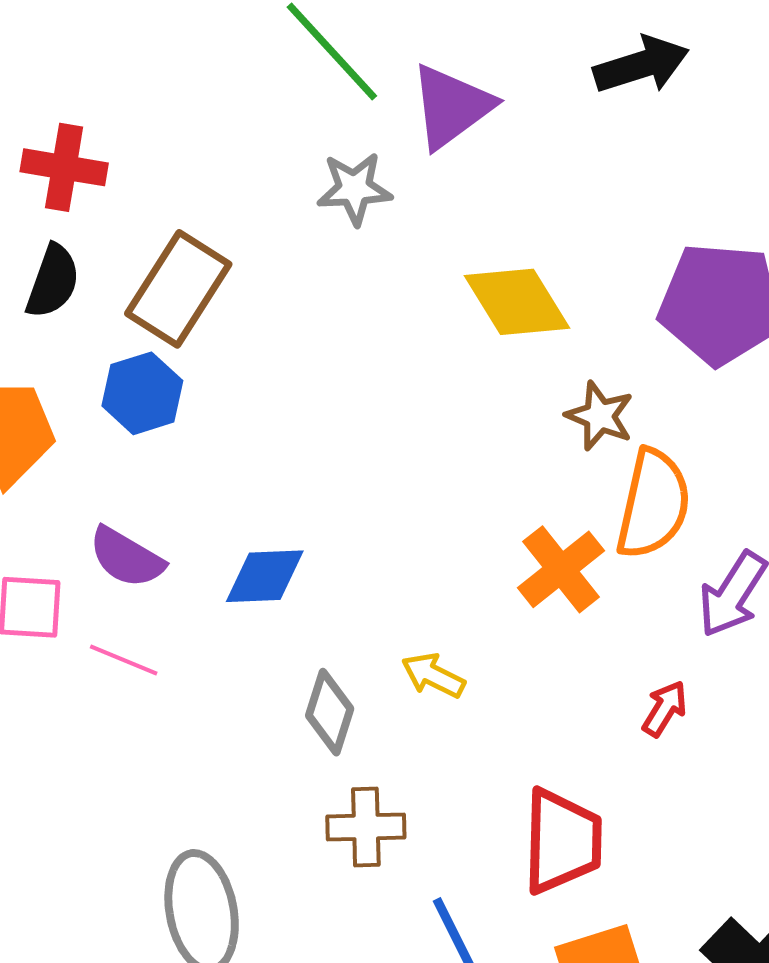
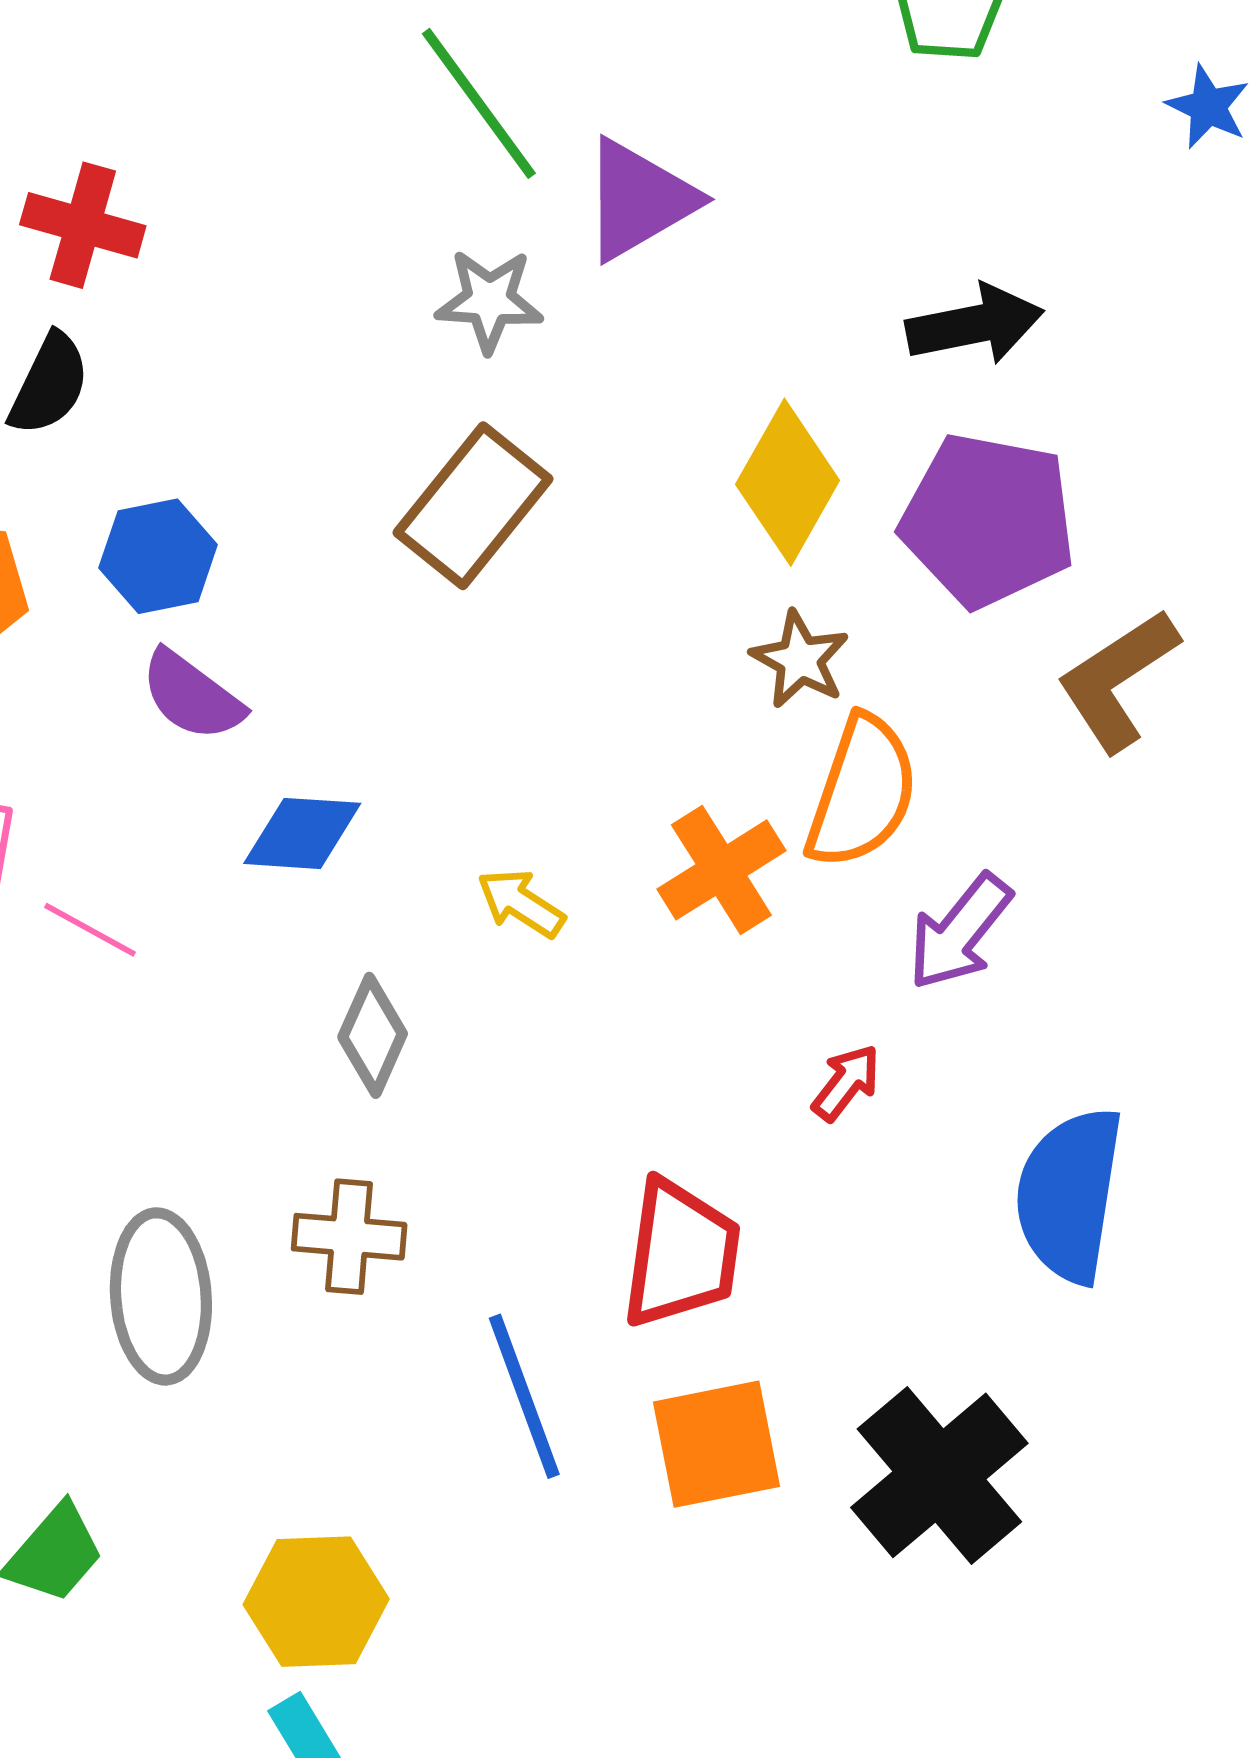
black arrow: (641, 65) -> (975, 325), moved
brown rectangle: (178, 289) -> (473, 506), moved
yellow diamond: (517, 302) -> (788, 482), moved, turned 55
purple semicircle: (126, 557) -> (192, 696), moved
yellow arrow: (433, 675) -> (521, 903), moved
brown cross: (366, 827) -> (349, 1237), moved

